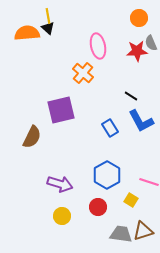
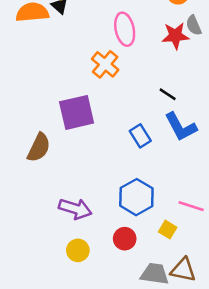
brown triangle: (143, 231) -> (183, 270), turned 30

